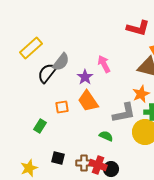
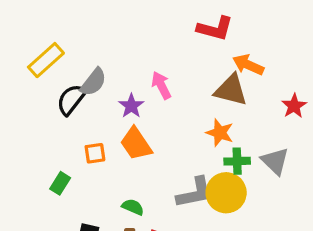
orange star: (141, 94) -> (220, 133), turned -30
gray L-shape: (124, 113) -> (194, 193), moved
green semicircle: (106, 136) -> (133, 207), moved

